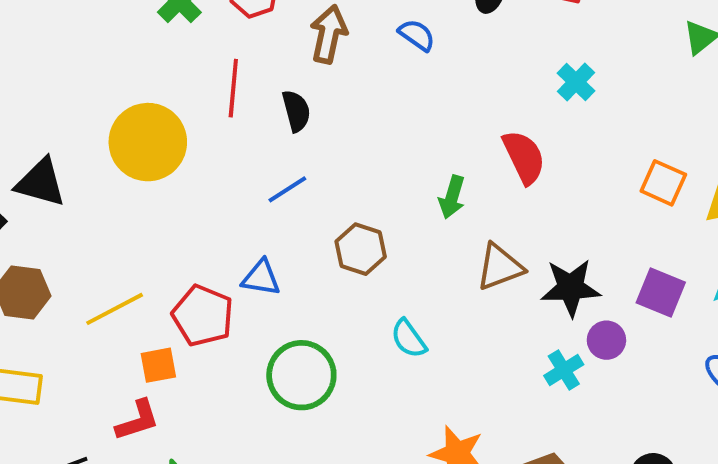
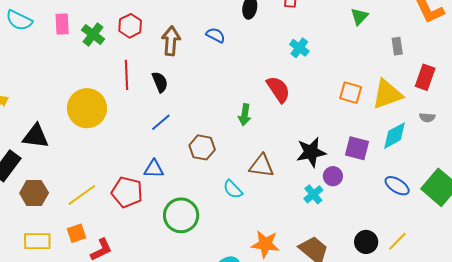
brown triangle: (500, 267) -> (262, 166), moved, turned 36
orange square: (158, 365) -> (77, 233), moved

